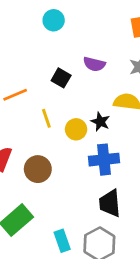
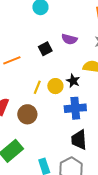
black square: (61, 78) -> (45, 49), turned 32
yellow line: (46, 118) -> (37, 87), moved, turned 40

